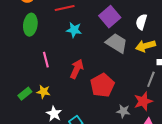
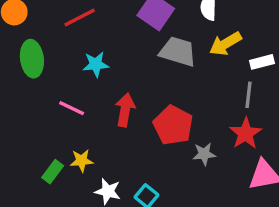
cyan star: (74, 30) -> (96, 64), moved
pink line: (46, 60) -> (72, 108), turned -35
gray star: (123, 111) -> (204, 154), moved

